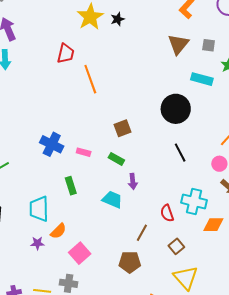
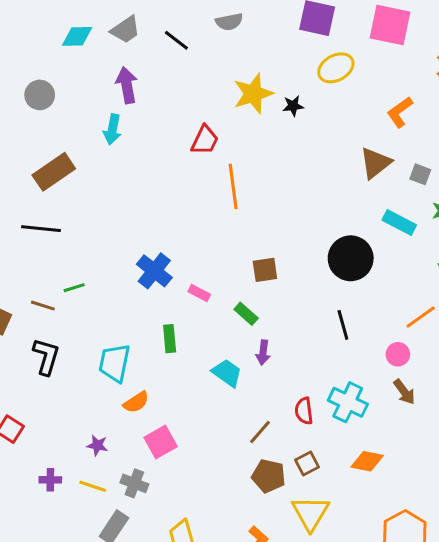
orange diamond: (213, 225) -> (367, 461), moved
purple star: (37, 243) -> (97, 445), moved
brown pentagon: (130, 262) -> (269, 476), moved

